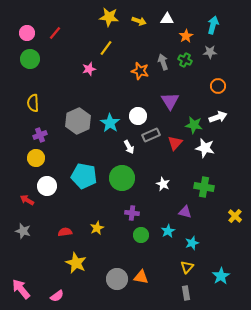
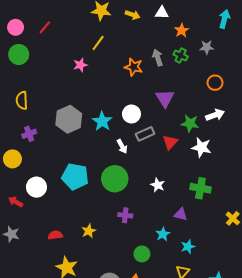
cyan arrow: (213, 25) -> (224, 19), moved
yellow circle: (36, 158) -> (12, 159), moved
green circle: (141, 235) -> (142, 254), moved

